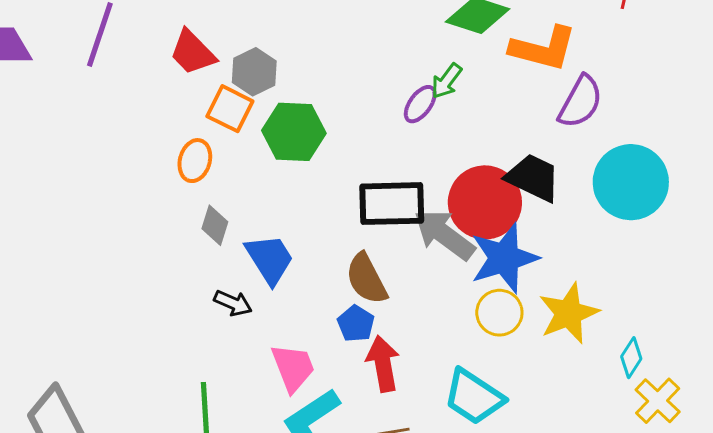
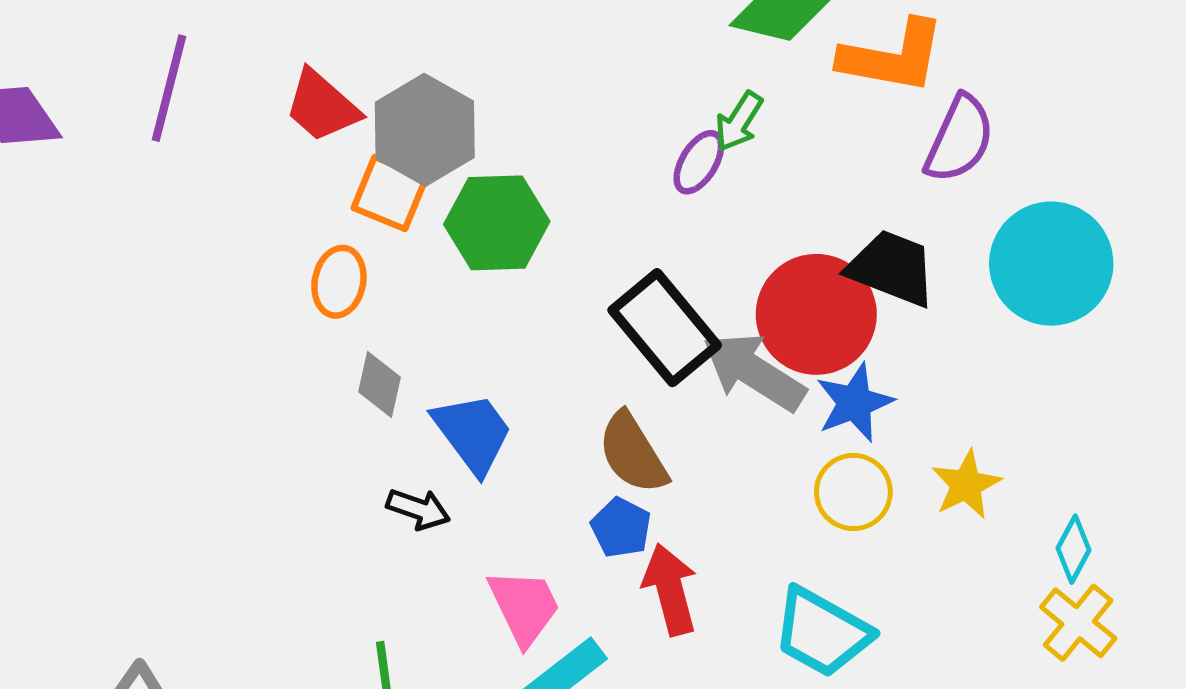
gray hexagon: (254, 72) -> (425, 130), size x1.4
black rectangle: (392, 204) -> (665, 328), turned 56
blue star: (504, 258) -> (855, 403), size x0.7
yellow star: (569, 313) -> (966, 485), size x0.7
yellow cross: (658, 401) -> (1078, 623), moved

